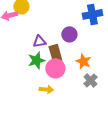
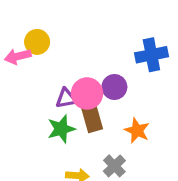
pink circle: (55, 68) -> (87, 93), moved
gray cross: (90, 80) -> (114, 166), moved

